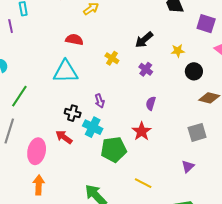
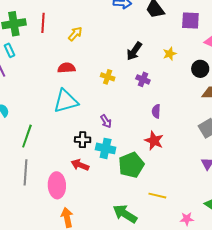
black circle: (194, 71) -> (200, 69), moved
yellow line: (143, 183) -> (157, 196), moved

